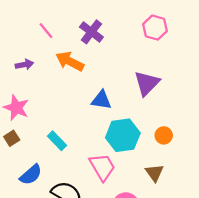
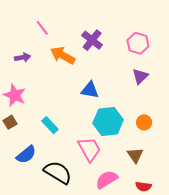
pink hexagon: (155, 28) -> (138, 43), moved
purple cross: (91, 32) -> (92, 40), moved
purple triangle: (147, 83) -> (140, 76), moved, size x0.7

